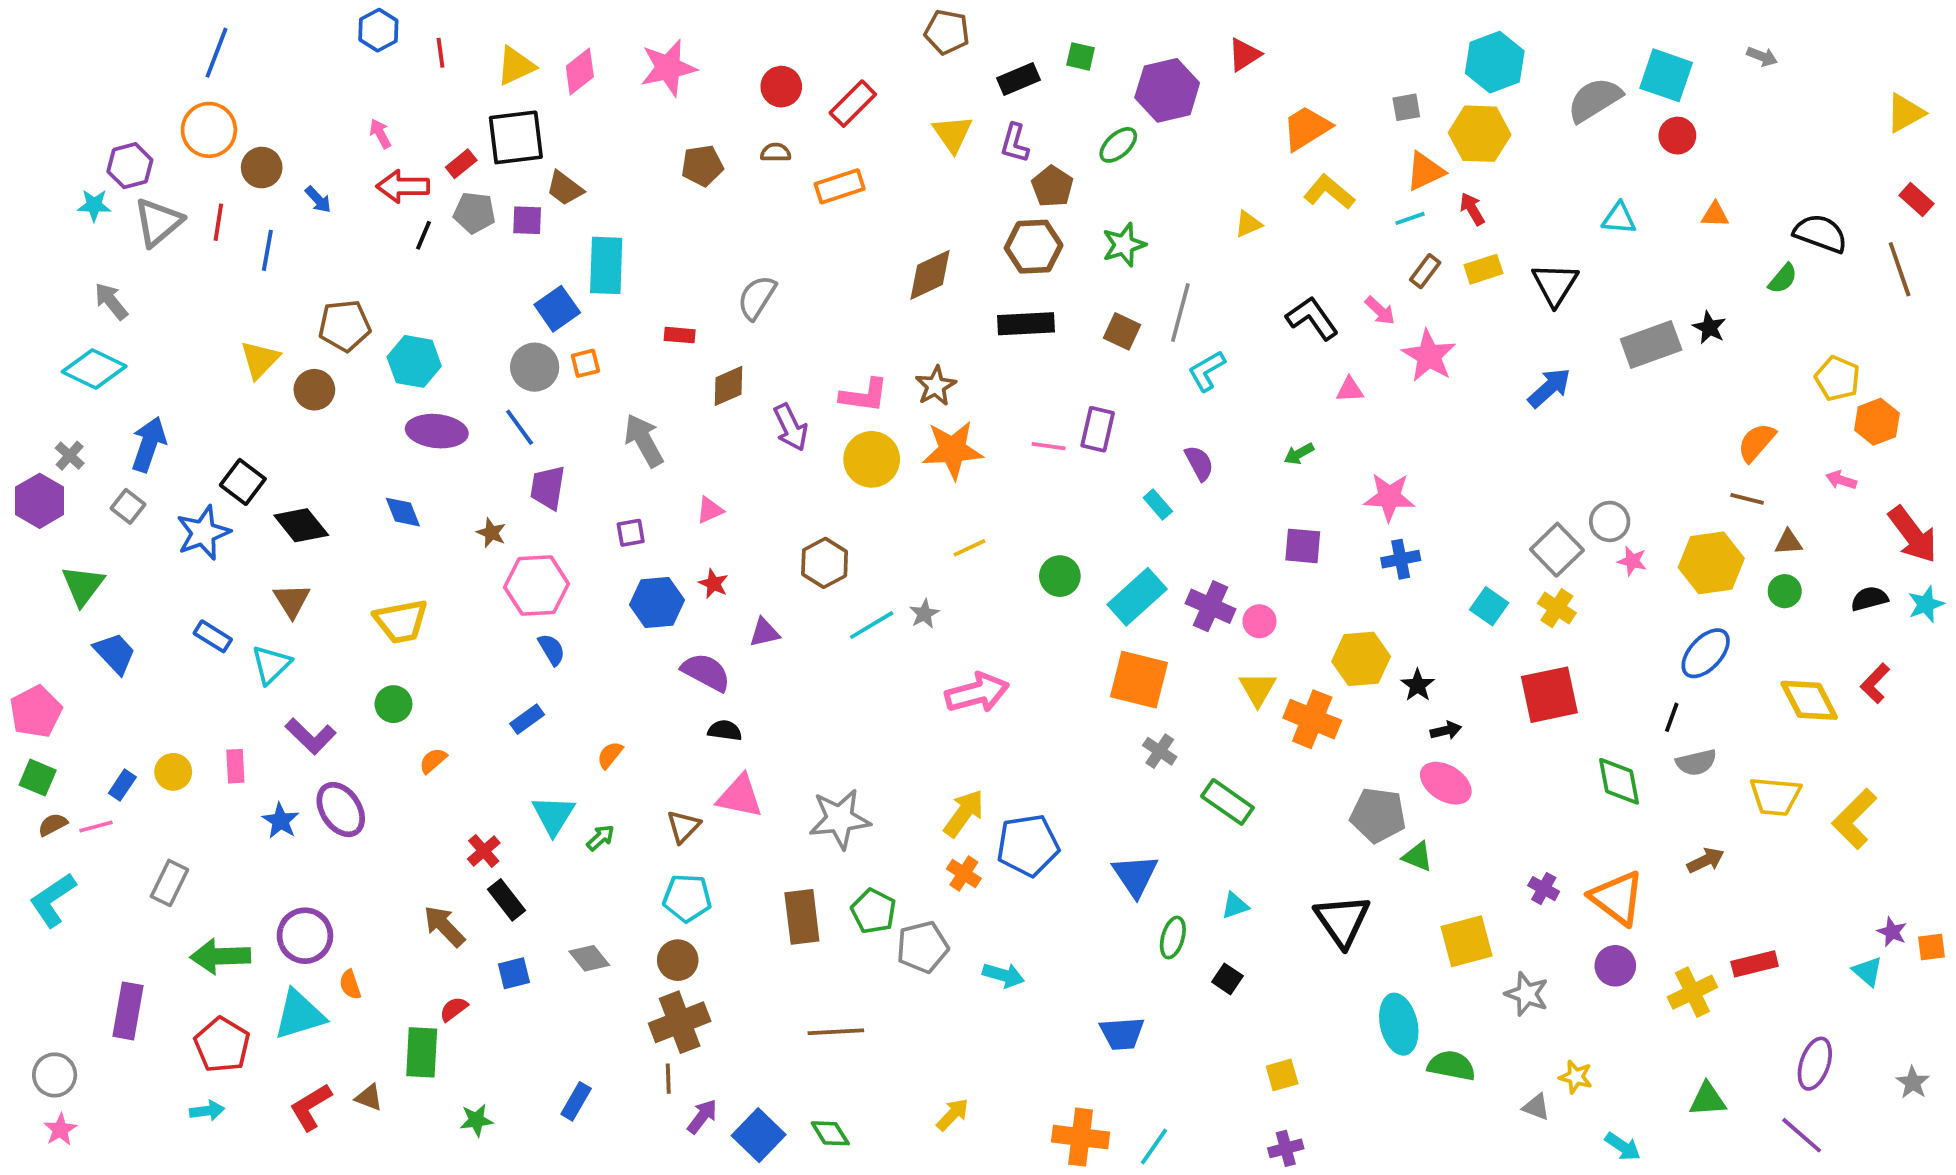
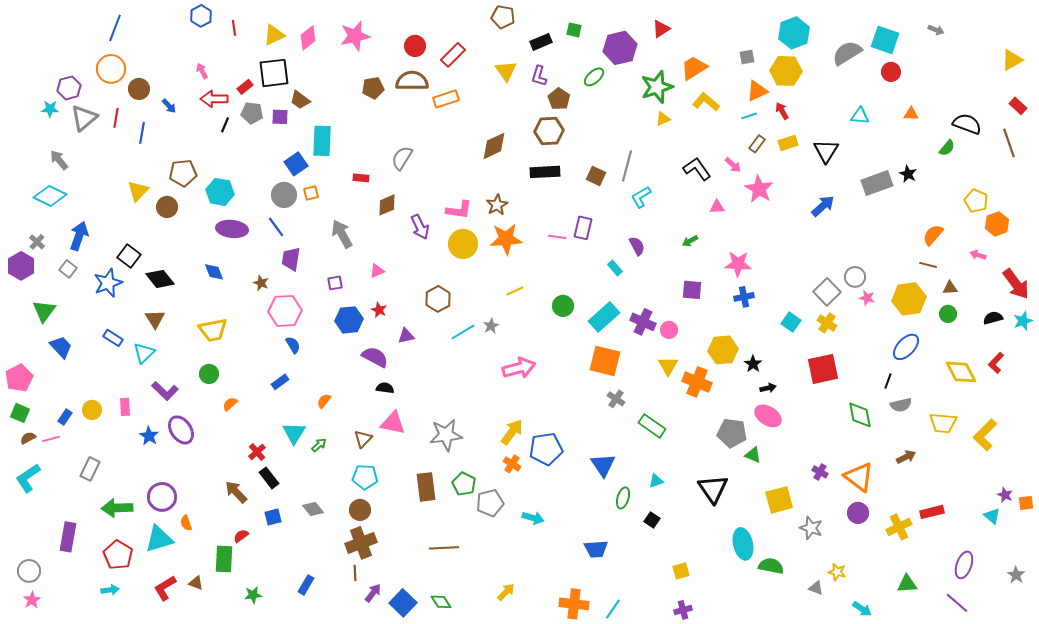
brown semicircle: (776, 152) -> (412, 81), size x2.0
green star: (1124, 245) -> (657, 87), moved, size x1.4

